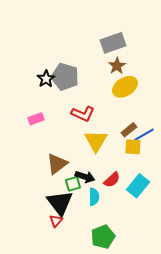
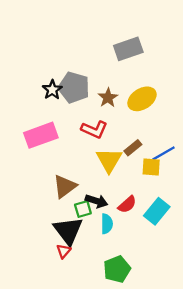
brown star: (117, 66) -> (108, 98), moved
pink rectangle: (36, 119) -> (41, 135), size x1.8
brown rectangle: (129, 130) -> (133, 148), moved

